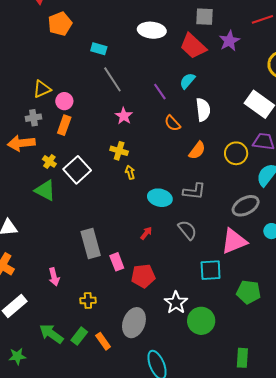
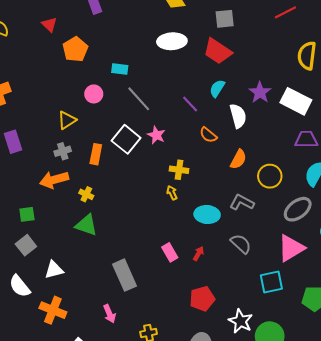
purple star: (229, 41) -> (260, 92), moved
pink circle: (64, 101) -> (94, 94), moved
yellow cross: (119, 151) -> (179, 170), moved
yellow circle: (236, 153) -> (270, 176), moved
white square: (77, 170) -> (126, 139), moved
gray L-shape: (194, 191) -> (242, 202), turned -150
gray rectangle: (91, 244) -> (124, 275), moved
pink rectangle: (117, 262) -> (170, 252), moved

